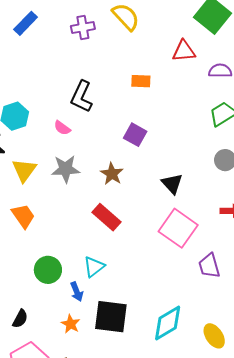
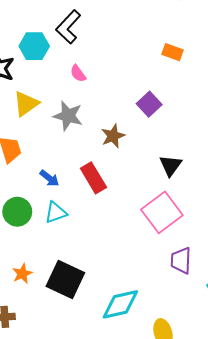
black L-shape: (82, 97) -> (68, 27), moved
cyan triangle: (94, 267) -> (56, 213), moved
blue arrow: (77, 292) -> (49, 178), moved, turned -48

